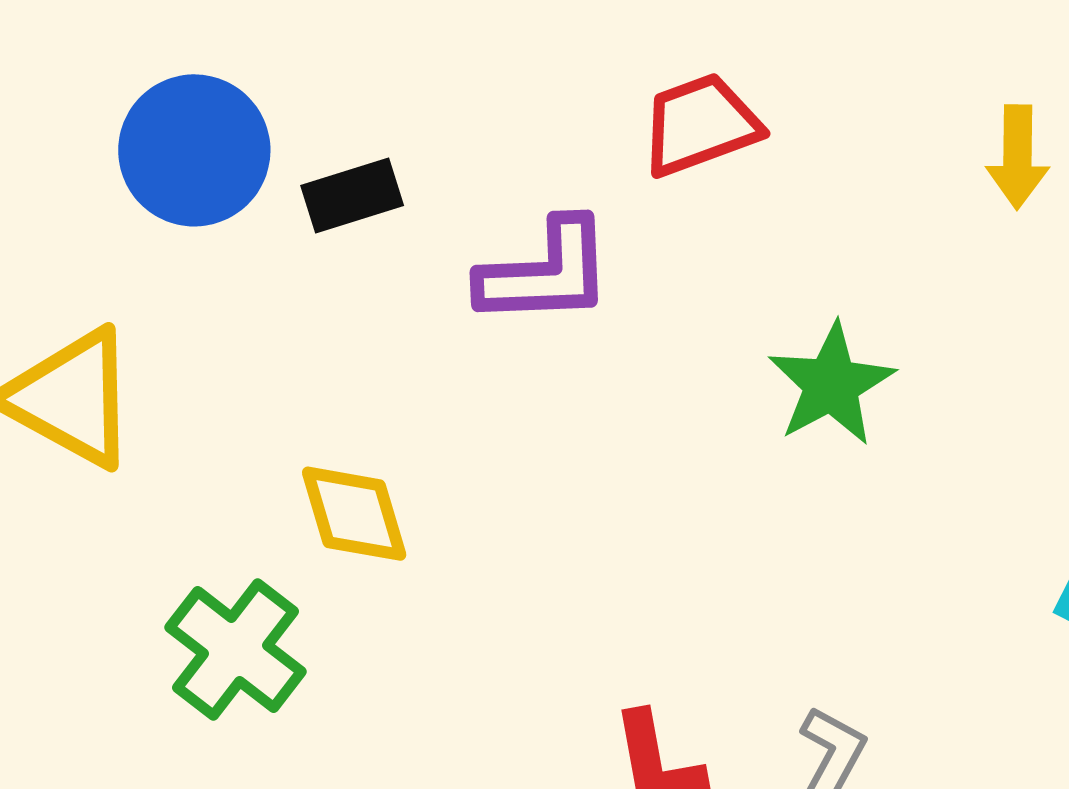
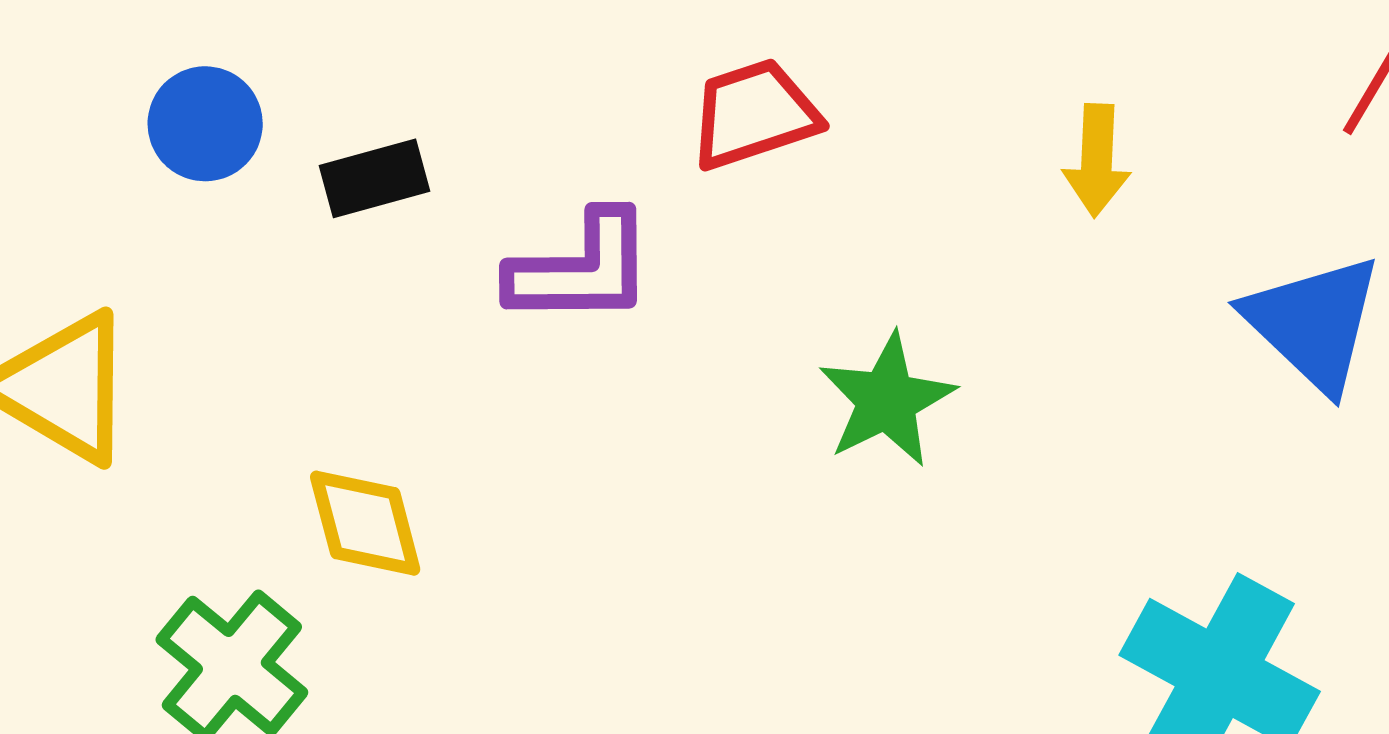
blue circle: (194, 150) -> (205, 124), size x0.7

